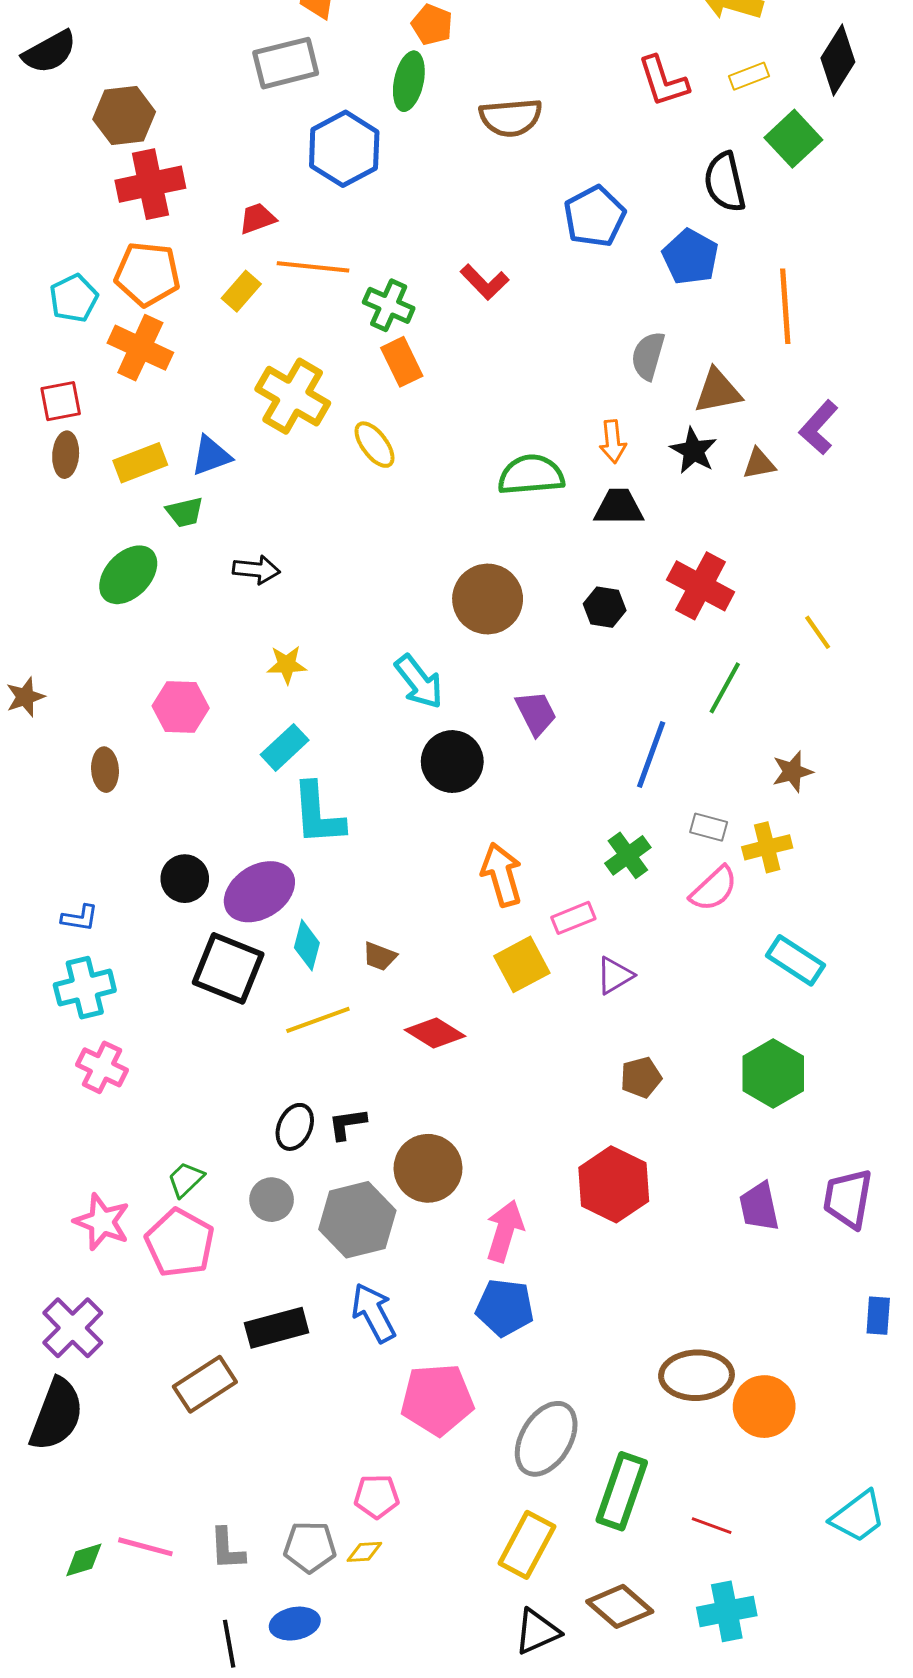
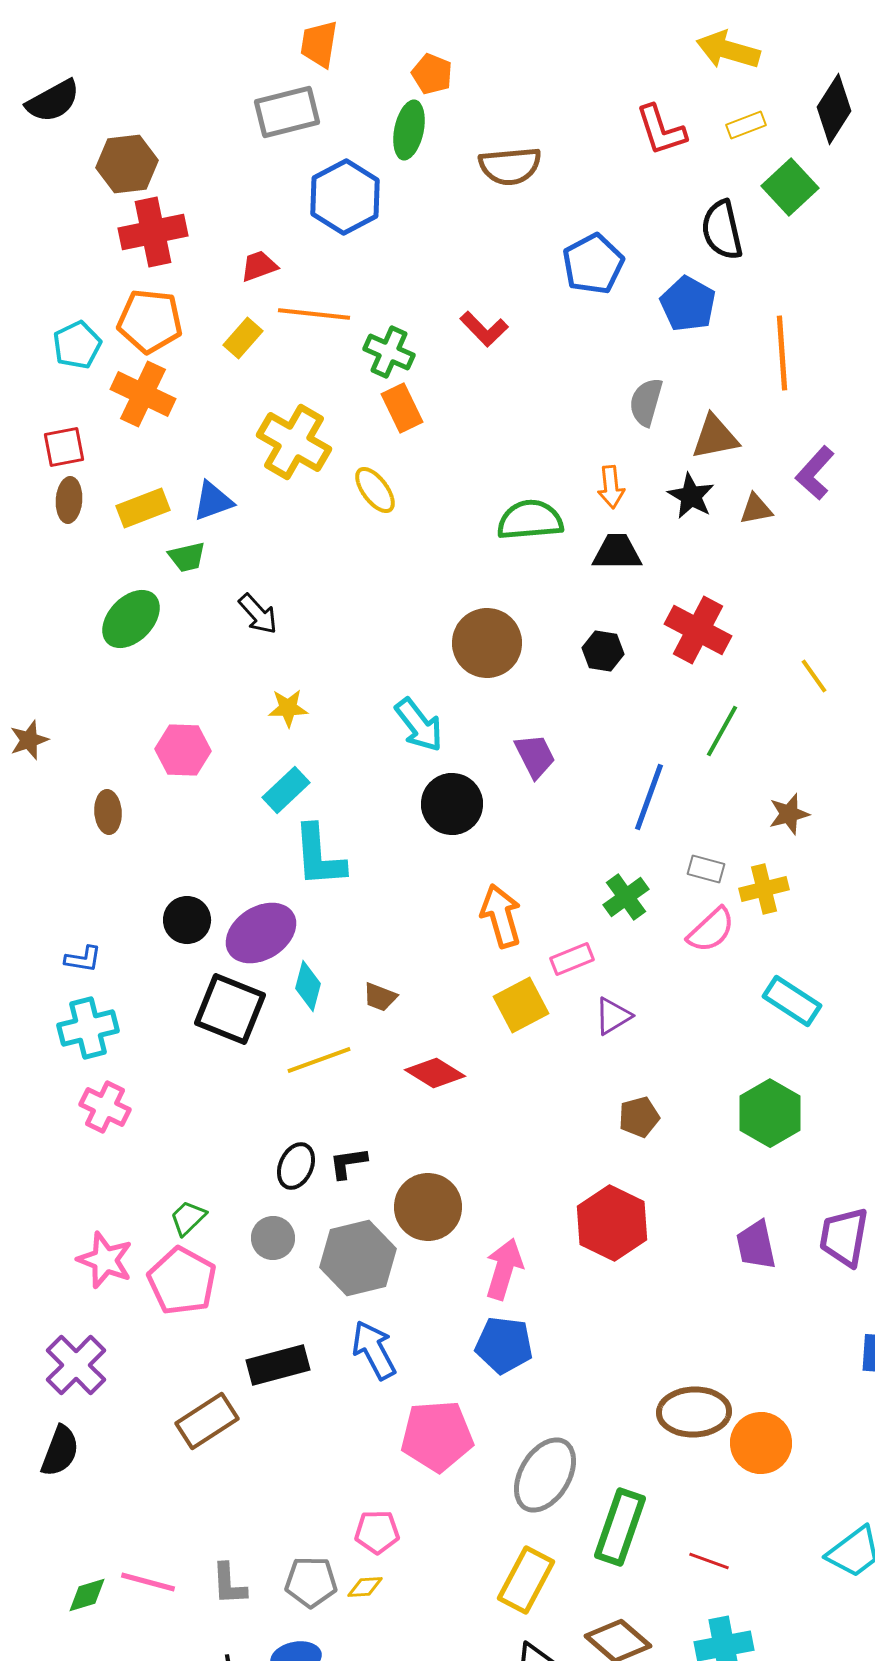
black arrow: (256, 570) -> (258, 614), turned 42
black semicircle: (57, 1415) -> (60, 1451), size x0.7

